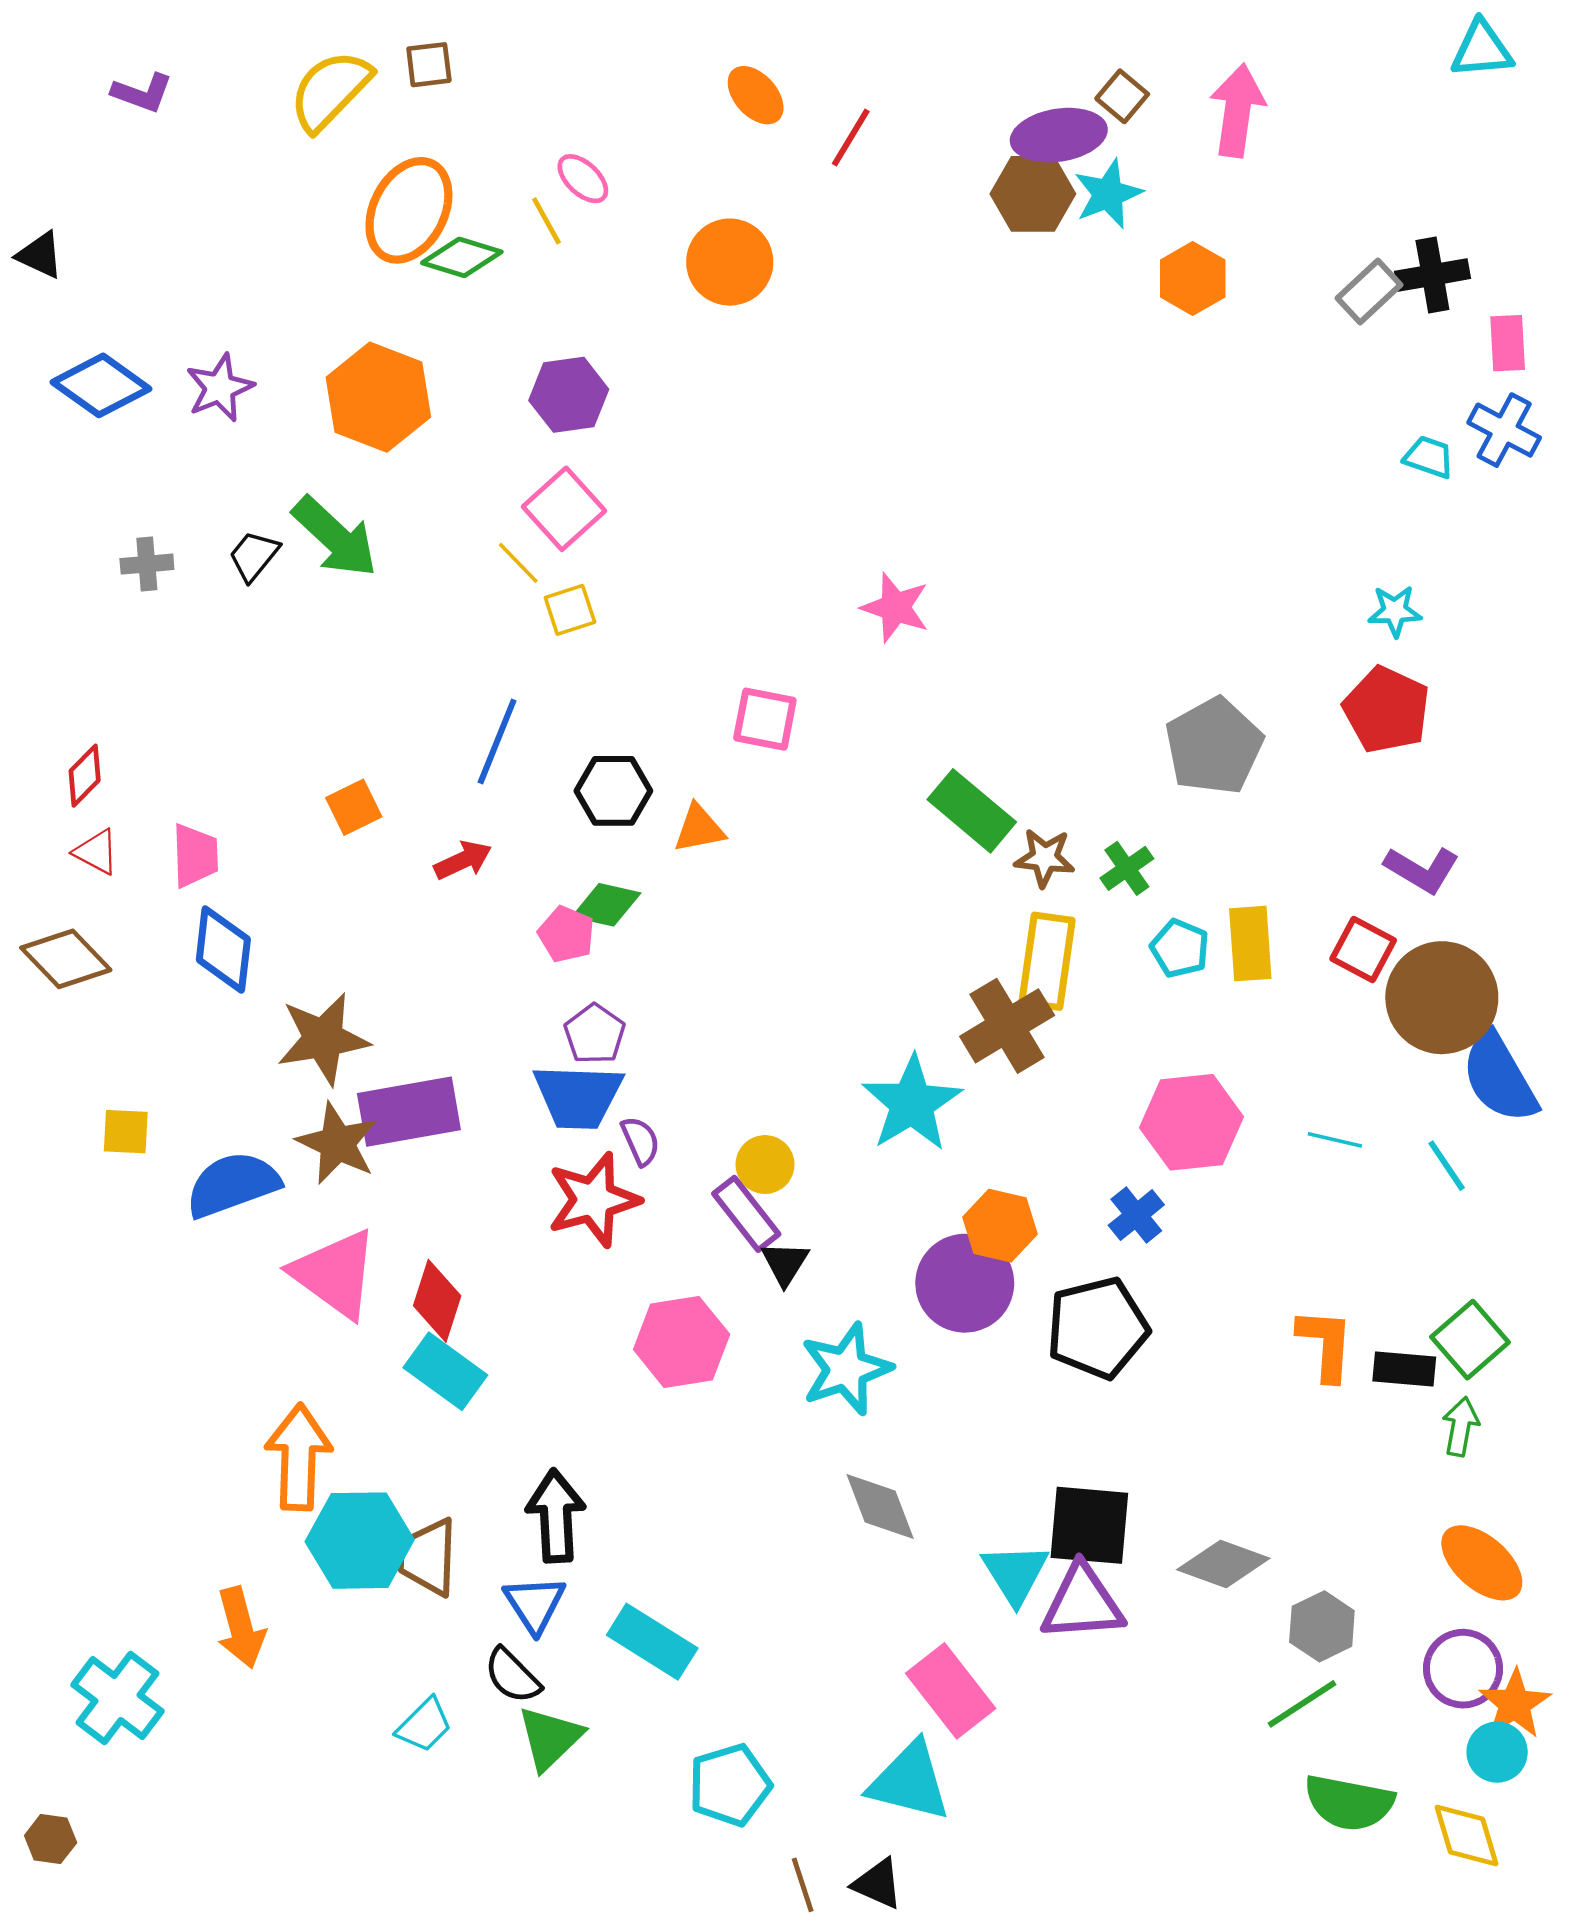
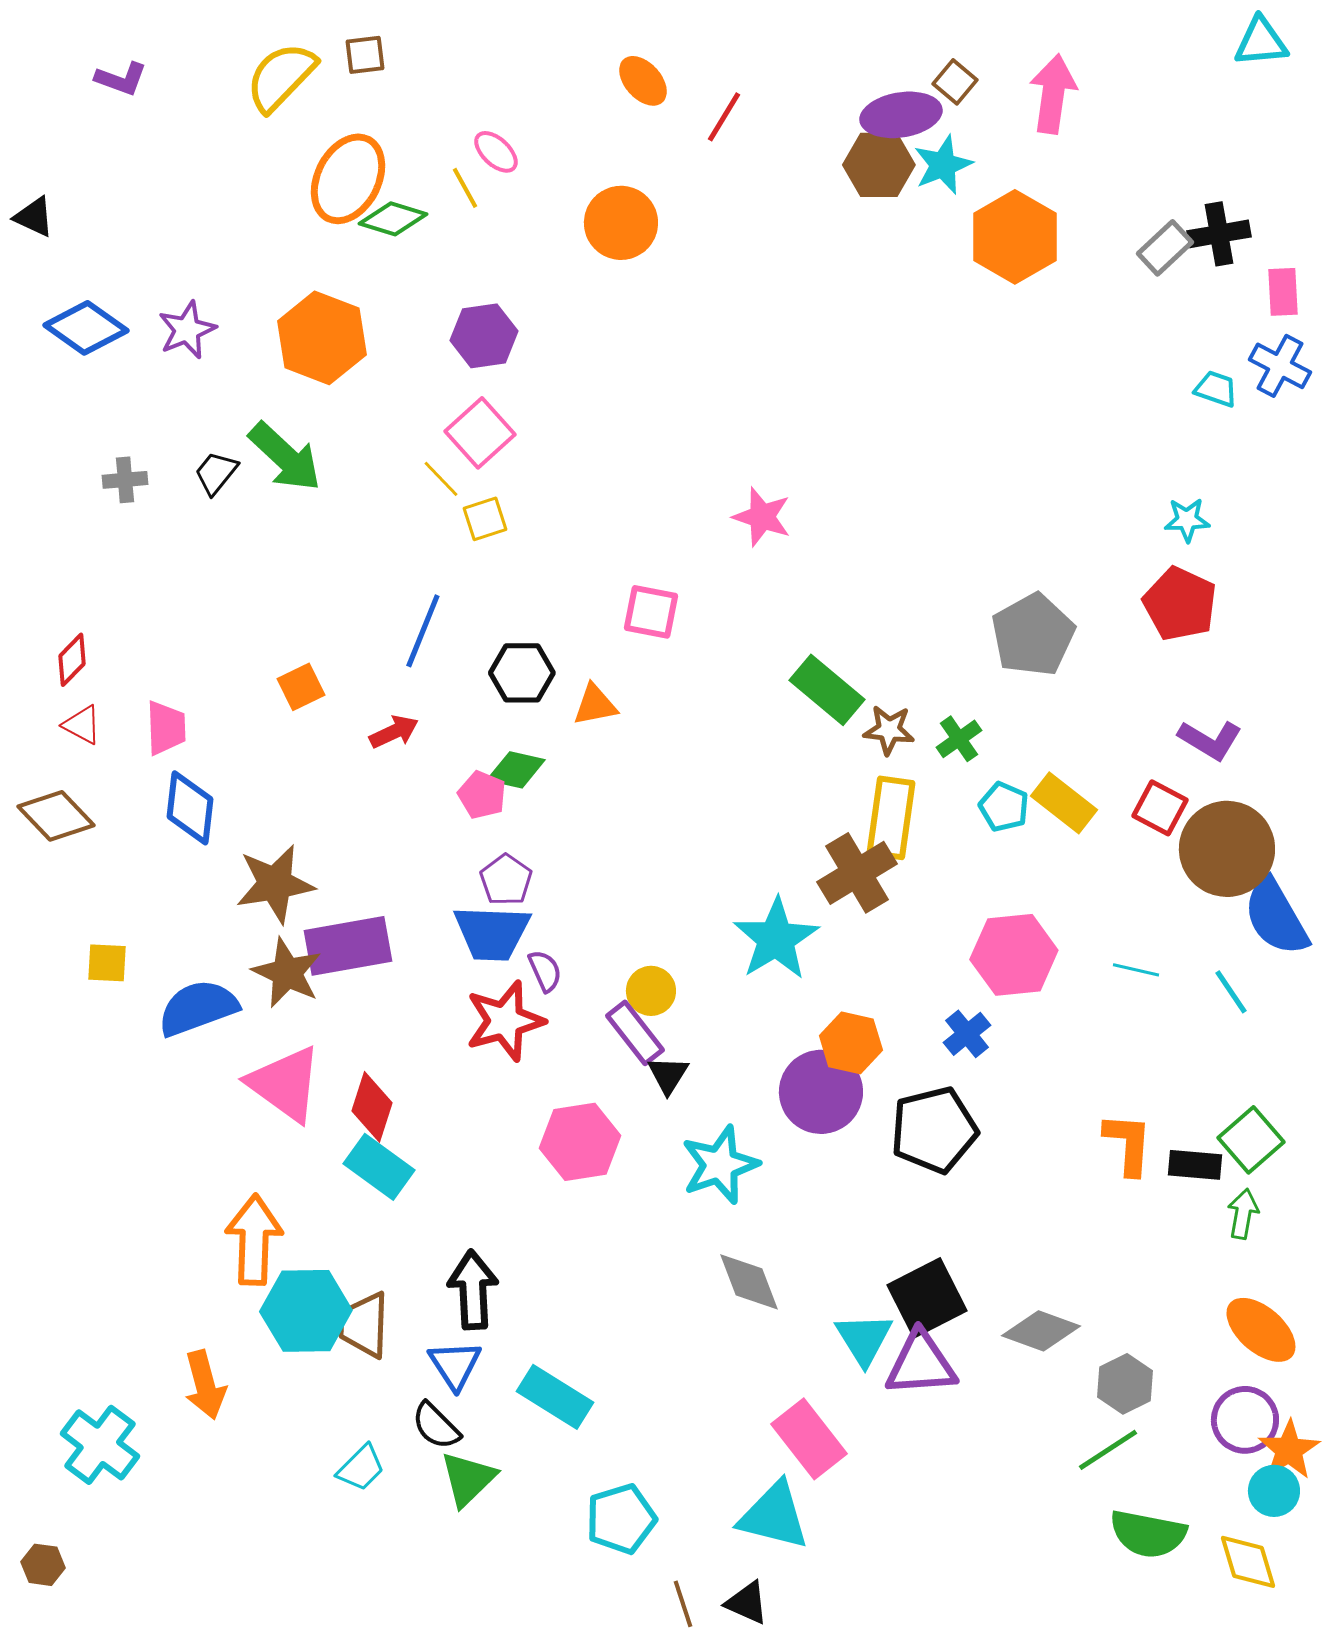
orange hexagon: (1193, 279) -> (1015, 237), size x1.5
yellow rectangle: (1250, 944) -> (1064, 803), turned -48
black square: (1089, 1525) -> (927, 1298), turned -32

